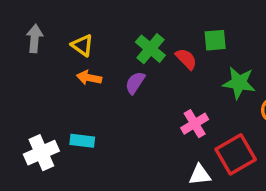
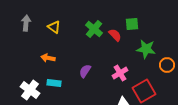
orange arrow: (89, 78) -> (48, 58), moved
purple semicircle: (135, 83) -> (85, 71), moved
white cross: (41, 153) -> (30, 90), turned -30

